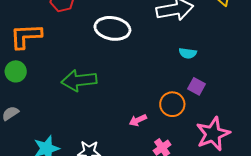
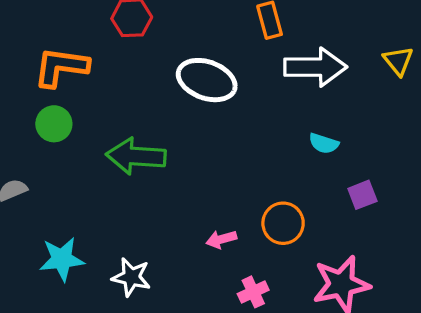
green circle: (16, 71) -> (54, 124), moved
purple square: (196, 86) -> (362, 195), moved, turned 30

